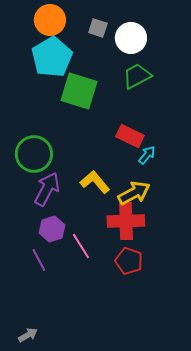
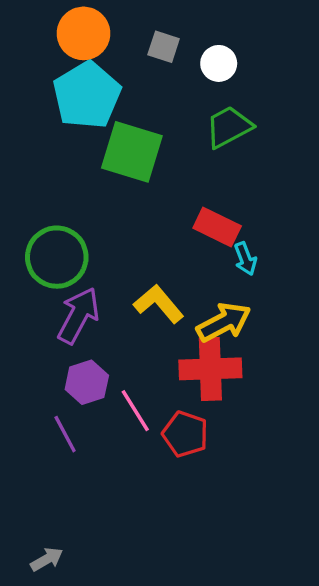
white circle: (131, 38) -> (219, 63), size x0.7
cyan arrow: (147, 155) -> (245, 259), turned 120
red pentagon: (129, 261) -> (185, 434), moved

